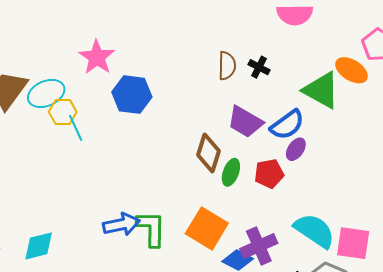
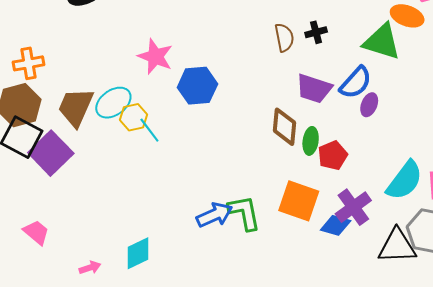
black cross: (259, 67) -> (316, 32), turned -30
red pentagon: (269, 174) -> (333, 155), moved
cyan semicircle: (315, 231) -> (405, 180), turned 105

